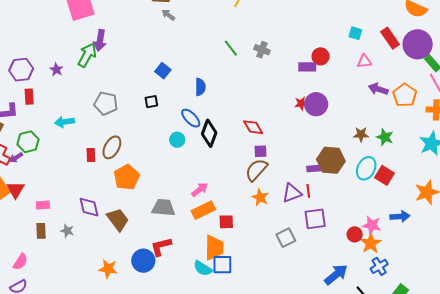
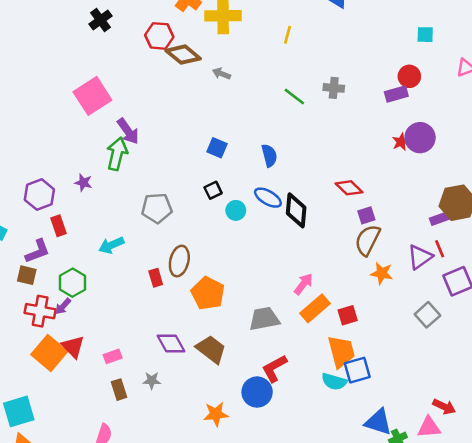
gray arrow: (168, 15) -> (221, 74), moved
cyan square: (355, 33) -> (425, 35), moved
purple arrow: (100, 40) -> (128, 131), turned -30
cyan circle: (177, 140) -> (236, 210), moved

